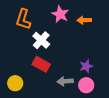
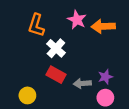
orange arrow: (84, 20) -> (103, 26), size x1.5
gray arrow: (65, 81) -> (82, 83), moved

